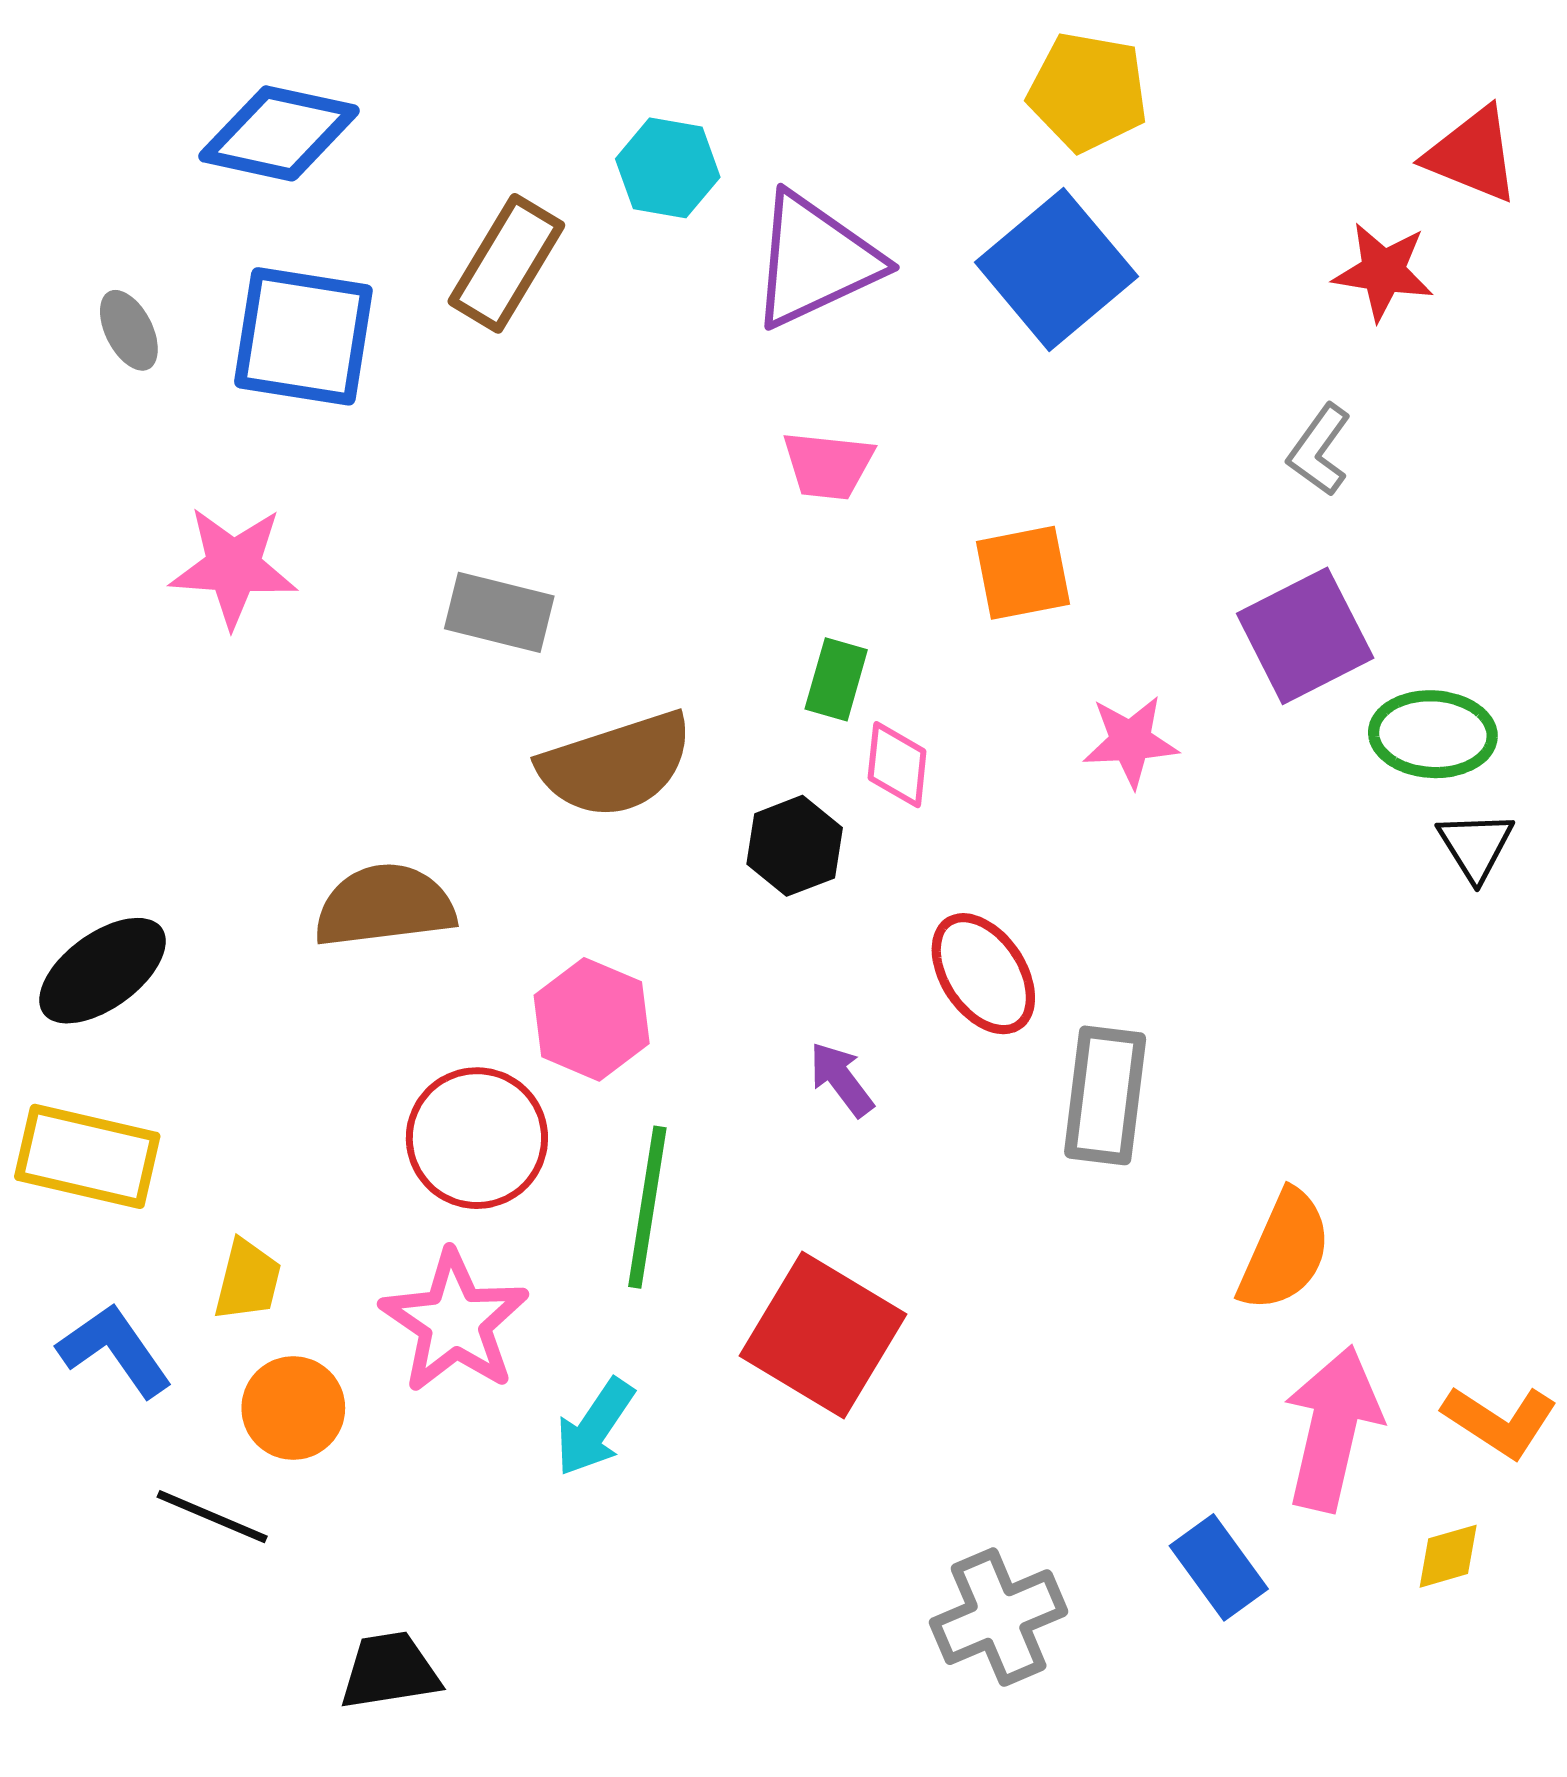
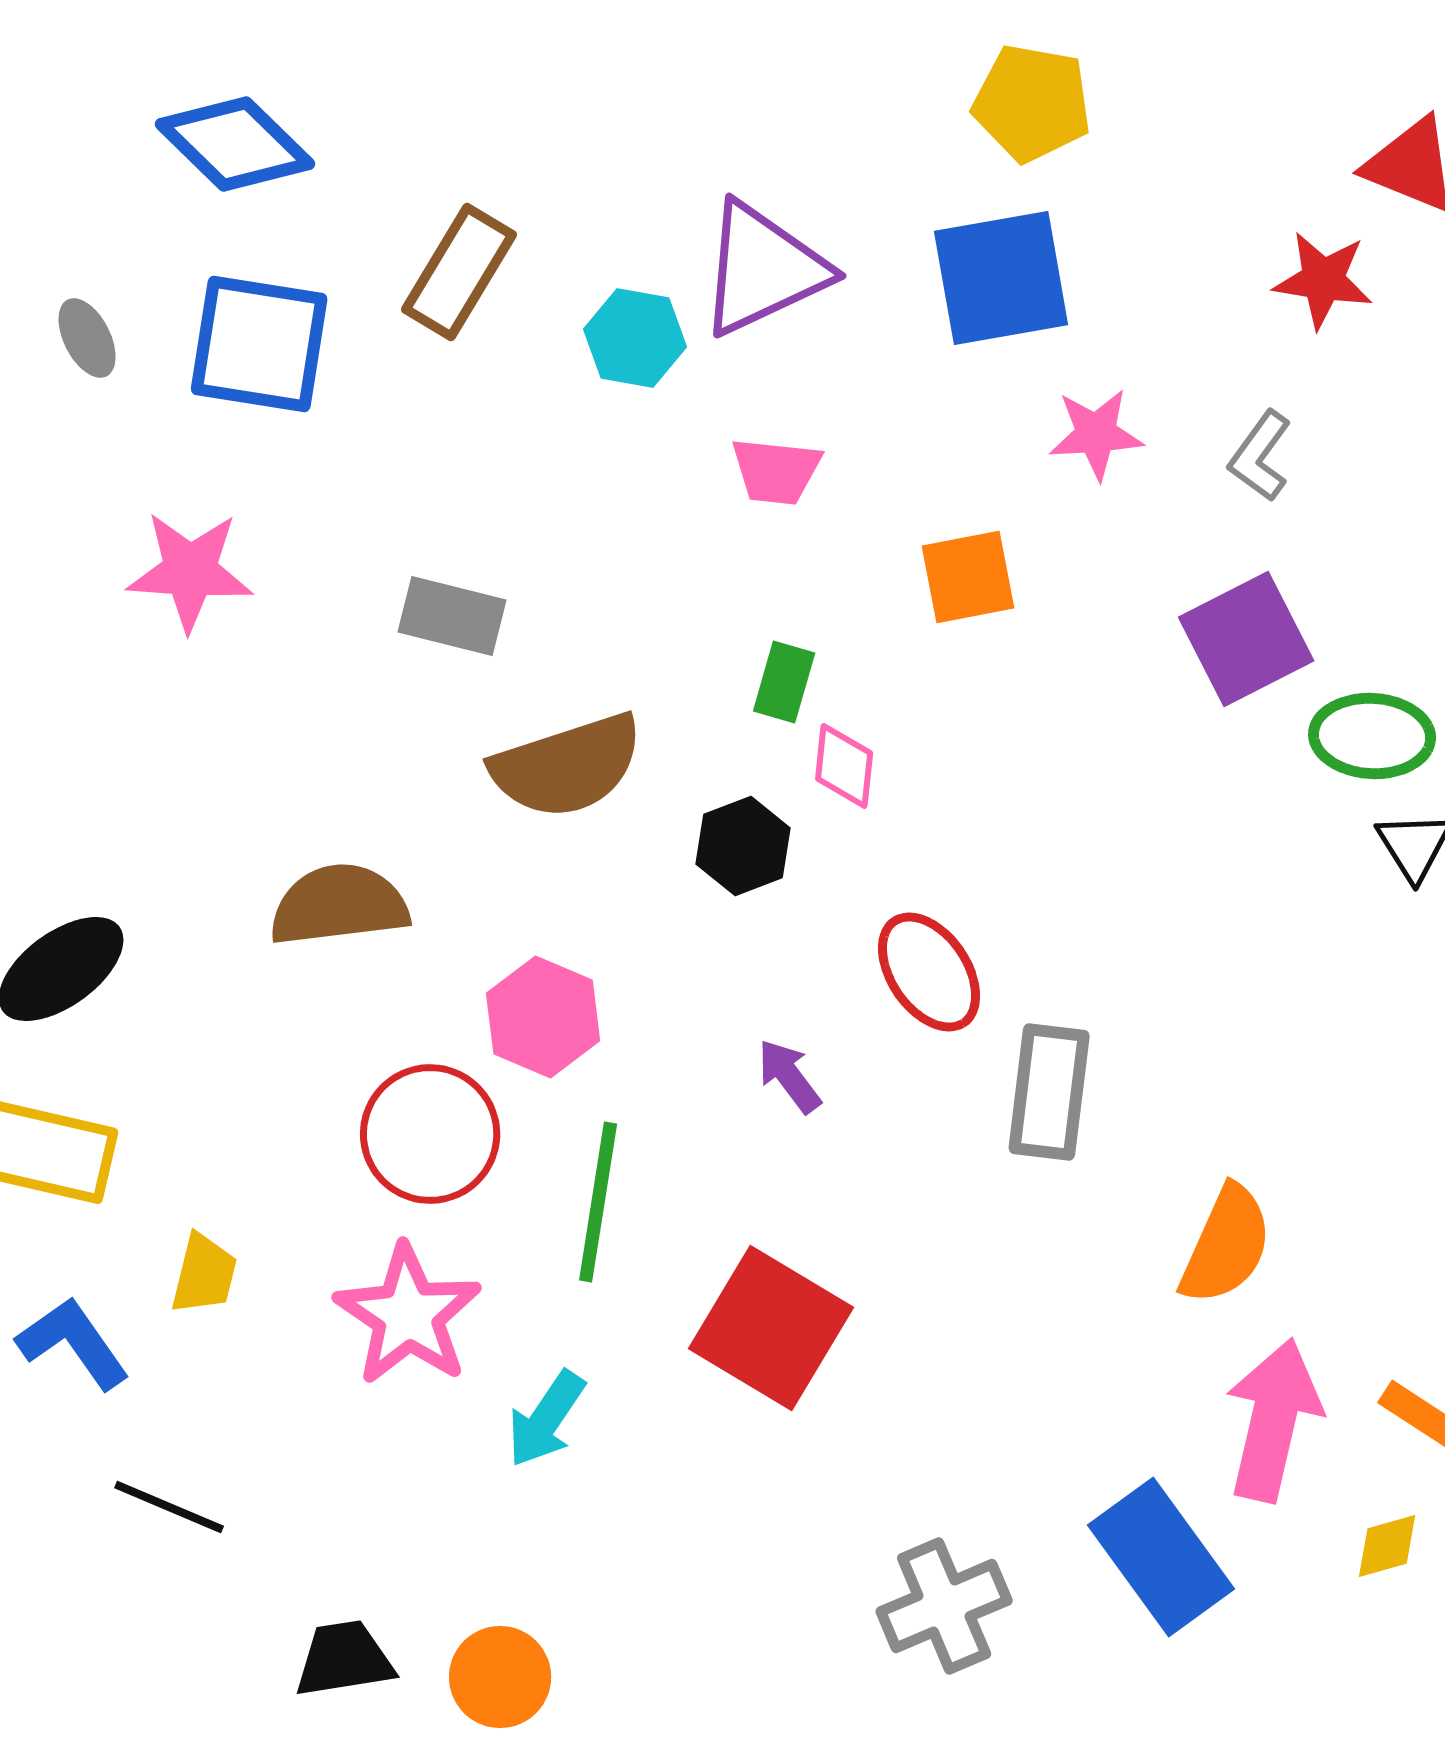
blue diamond: (279, 133) -> (235, 144), turned 32
cyan hexagon: (668, 168) -> (635, 338), moved
blue square: (1056, 269) -> (1001, 278), turned 30
pink star: (1130, 741) -> (1096, 434), moved
orange circle: (293, 1408) -> (500, 1677), moved
blue rectangle: (1219, 1567) -> (1161, 1557), size x1.5

